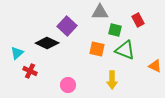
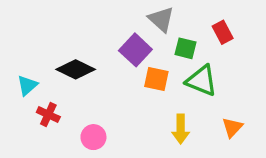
gray triangle: (100, 12) -> (161, 19), turned 42
purple square: (67, 26) -> (135, 50), moved
orange triangle: (155, 66) -> (232, 127), moved, turned 48
pink circle: (68, 85) -> (93, 137), moved

